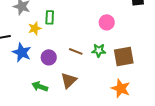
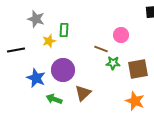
brown line: (76, 51) -> (101, 49), moved
blue star: (22, 52) -> (36, 78), moved
purple circle: (49, 57) -> (63, 70), size x1.5

